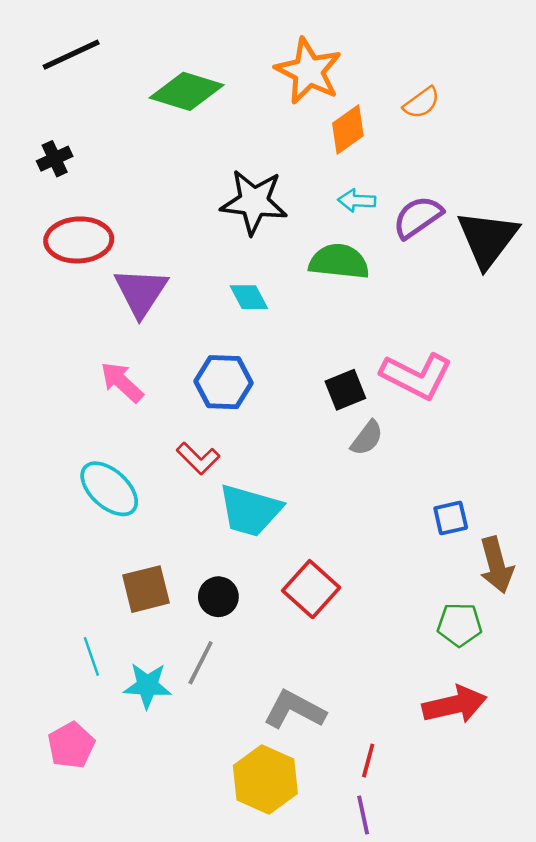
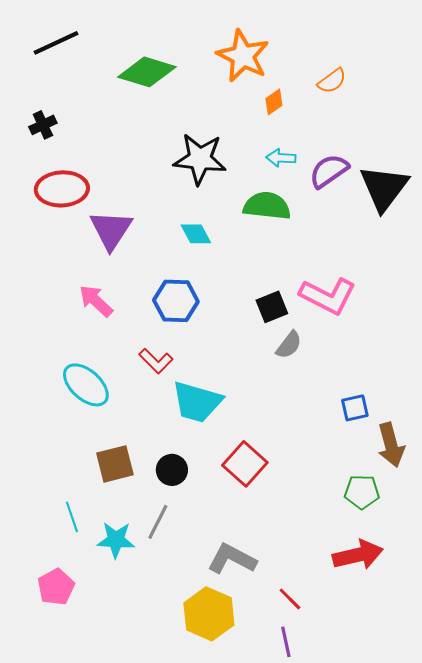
orange diamond: (348, 129) -> (274, 102), size x0.7
red line: (368, 760) -> (290, 599), turned -60

